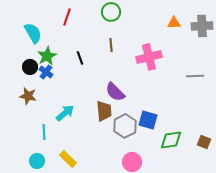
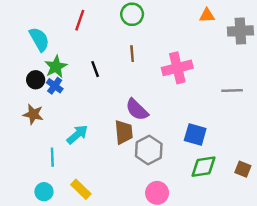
orange triangle: (174, 23) -> (207, 15), moved
blue square: (148, 120) -> (195, 135), moved

